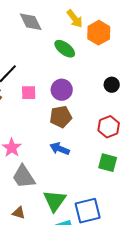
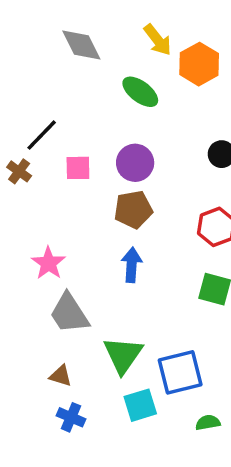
blue arrow: (60, 149) -> (132, 265), turned 72

